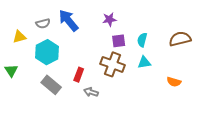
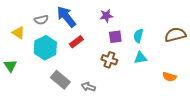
yellow triangle: (19, 37) -> (18, 33), turned 48
brown cross: (112, 64) -> (109, 60), size x0.7
red rectangle: (79, 75) -> (76, 42), moved, turned 32
gray rectangle: (51, 85) -> (60, 80), moved

